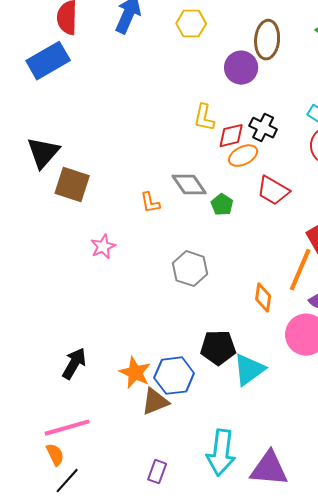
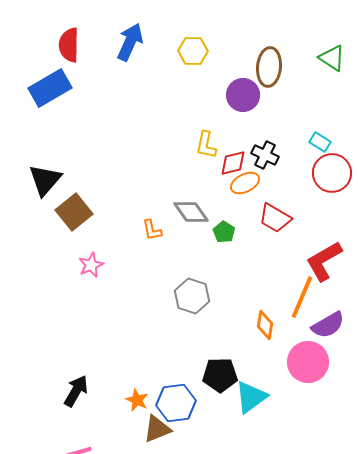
brown square: (72, 185) -> (74, 212), turned 33
pink star: (103, 247) -> (91, 265), moved
orange star: (135, 373) -> (137, 400), size x0.7

